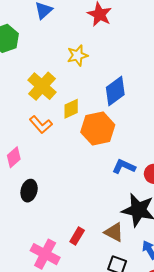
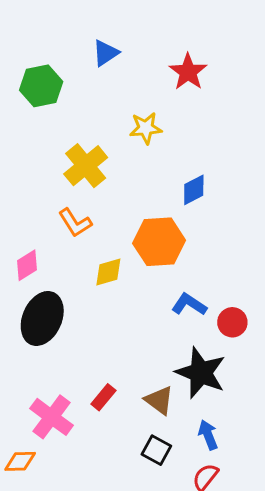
blue diamond: (115, 91) -> (194, 190), size x0.7
yellow diamond: (71, 109) -> (108, 272), moved
black ellipse: (29, 191) -> (42, 318), size x1.6

